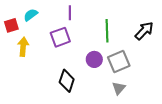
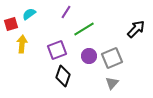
purple line: (70, 13) -> (66, 12), turned 32
green line: (107, 31) -> (84, 29), moved, turned 60
purple square: (60, 37) -> (57, 50), moved

